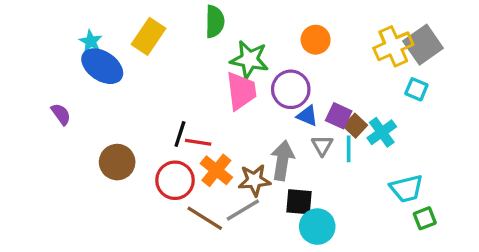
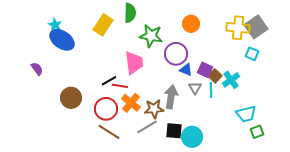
yellow rectangle: (149, 36) -> (103, 25), moved
yellow cross: (393, 46) -> (238, 28), turned 30
pink trapezoid: (241, 91) -> (134, 63), moved
black line: (180, 134) -> (109, 81), turned 42
black square: (299, 202) -> (174, 131), moved
brown line: (205, 218) -> (109, 132), moved

